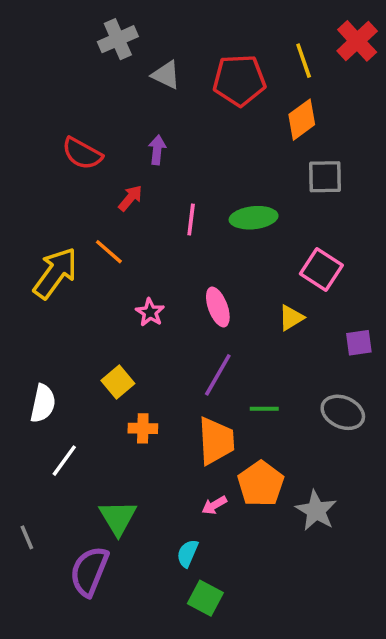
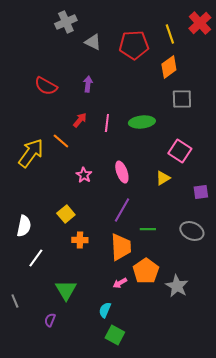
red arrow: (130, 198) -> (80, 120), moved
purple semicircle: (89, 571) -> (50, 320), size x0.5

